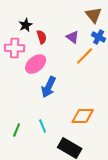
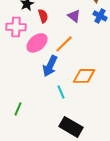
orange line: (85, 56) -> (64, 44), moved
orange diamond: (83, 116) -> (84, 76), moved
cyan line: (43, 126) -> (61, 92), moved

